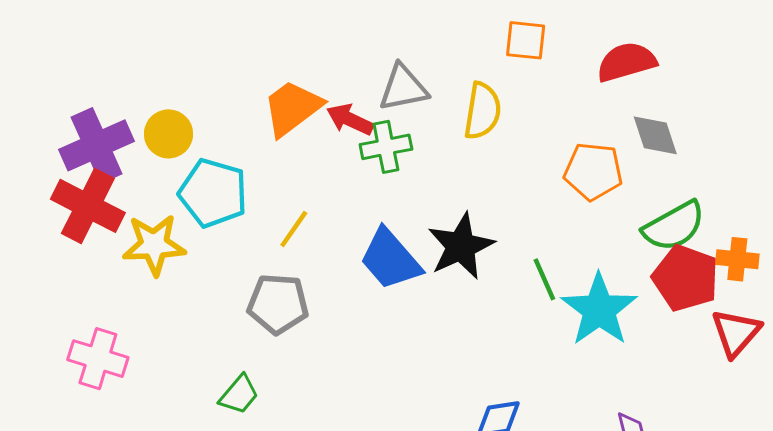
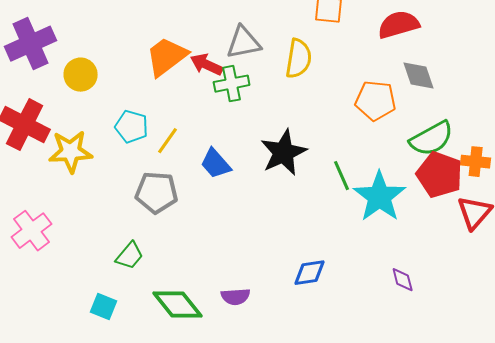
purple cross: (96, 145) -> (31, 44), moved
cyan pentagon: (213, 193) -> (132, 127), moved, size x0.7
blue trapezoid: (390, 259) -> (216, 164), moved, size x0.7
pink cross: (98, 359) -> (32, 231), turned 36

